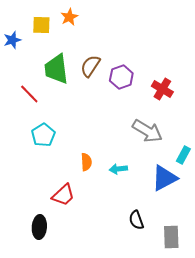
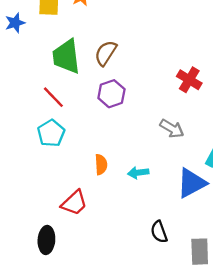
purple hexagon: (121, 77) -> (111, 94), moved
red line: (29, 94) -> (53, 97), moved
gray arrow: (147, 131) -> (172, 129), size x0.7

